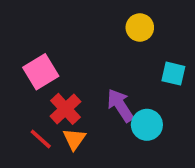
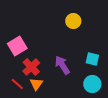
cyan square: (173, 74) -> (92, 59), moved
cyan circle: (147, 125) -> (92, 84), moved

